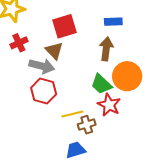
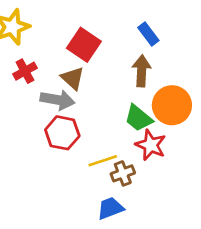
blue rectangle: (113, 22) -> (148, 34), turned 60
red square: (64, 26) -> (84, 45), turned -35

